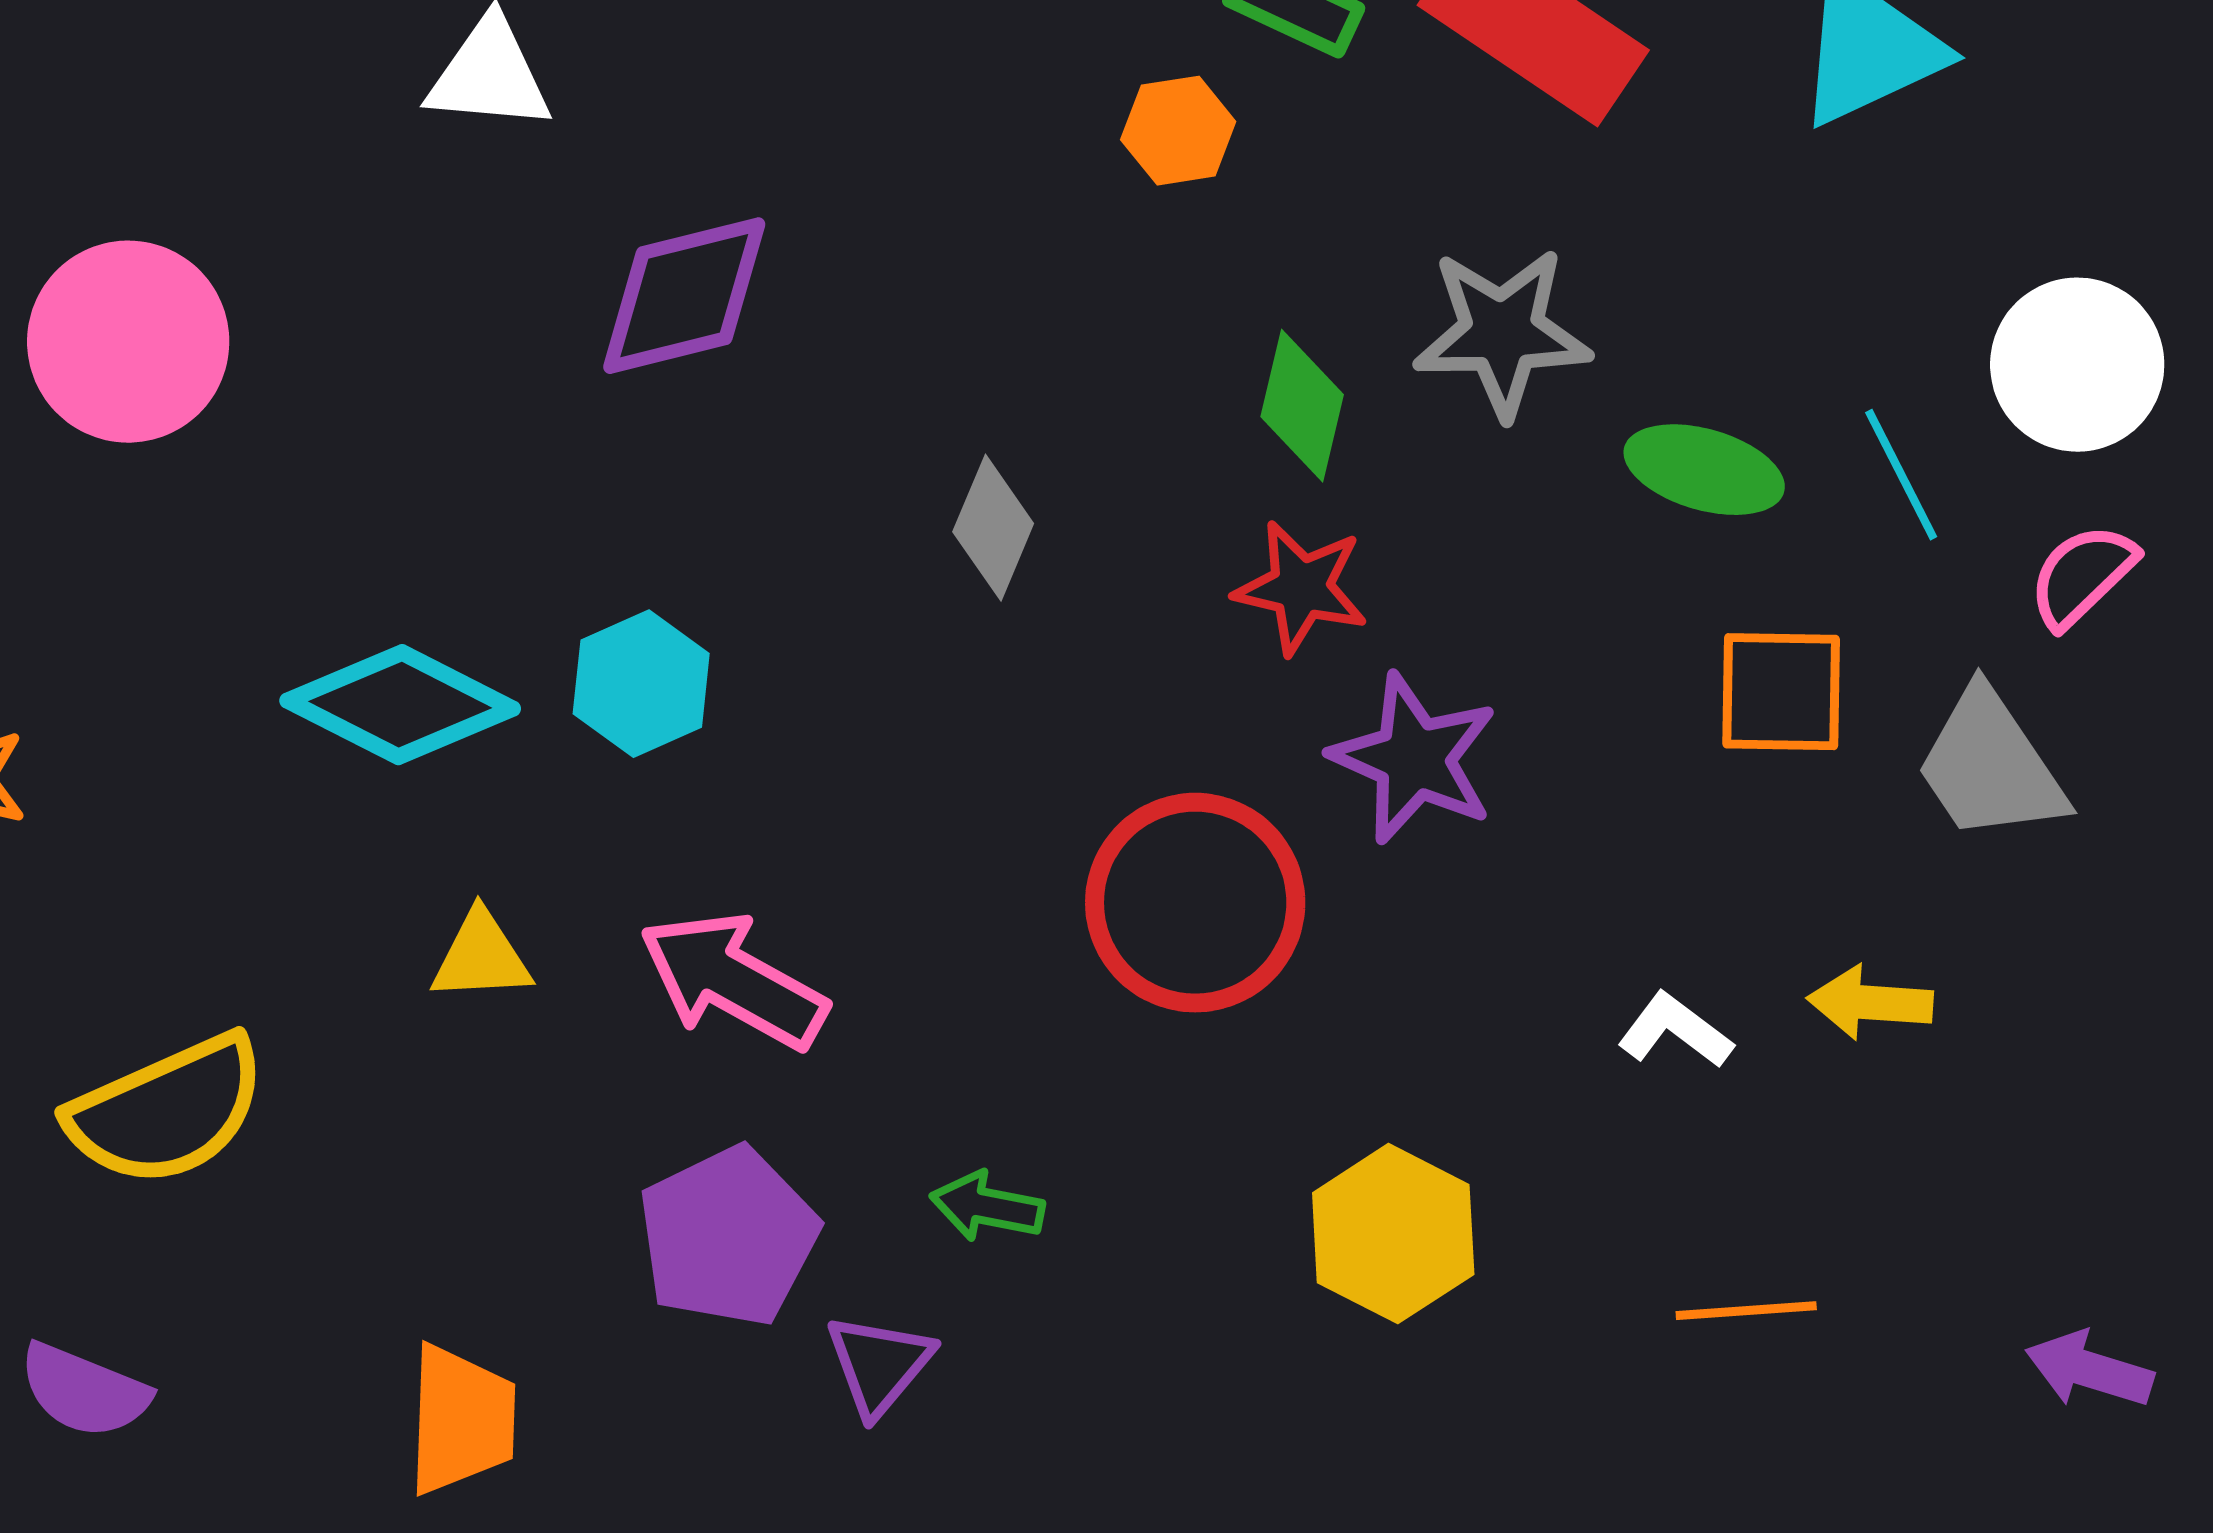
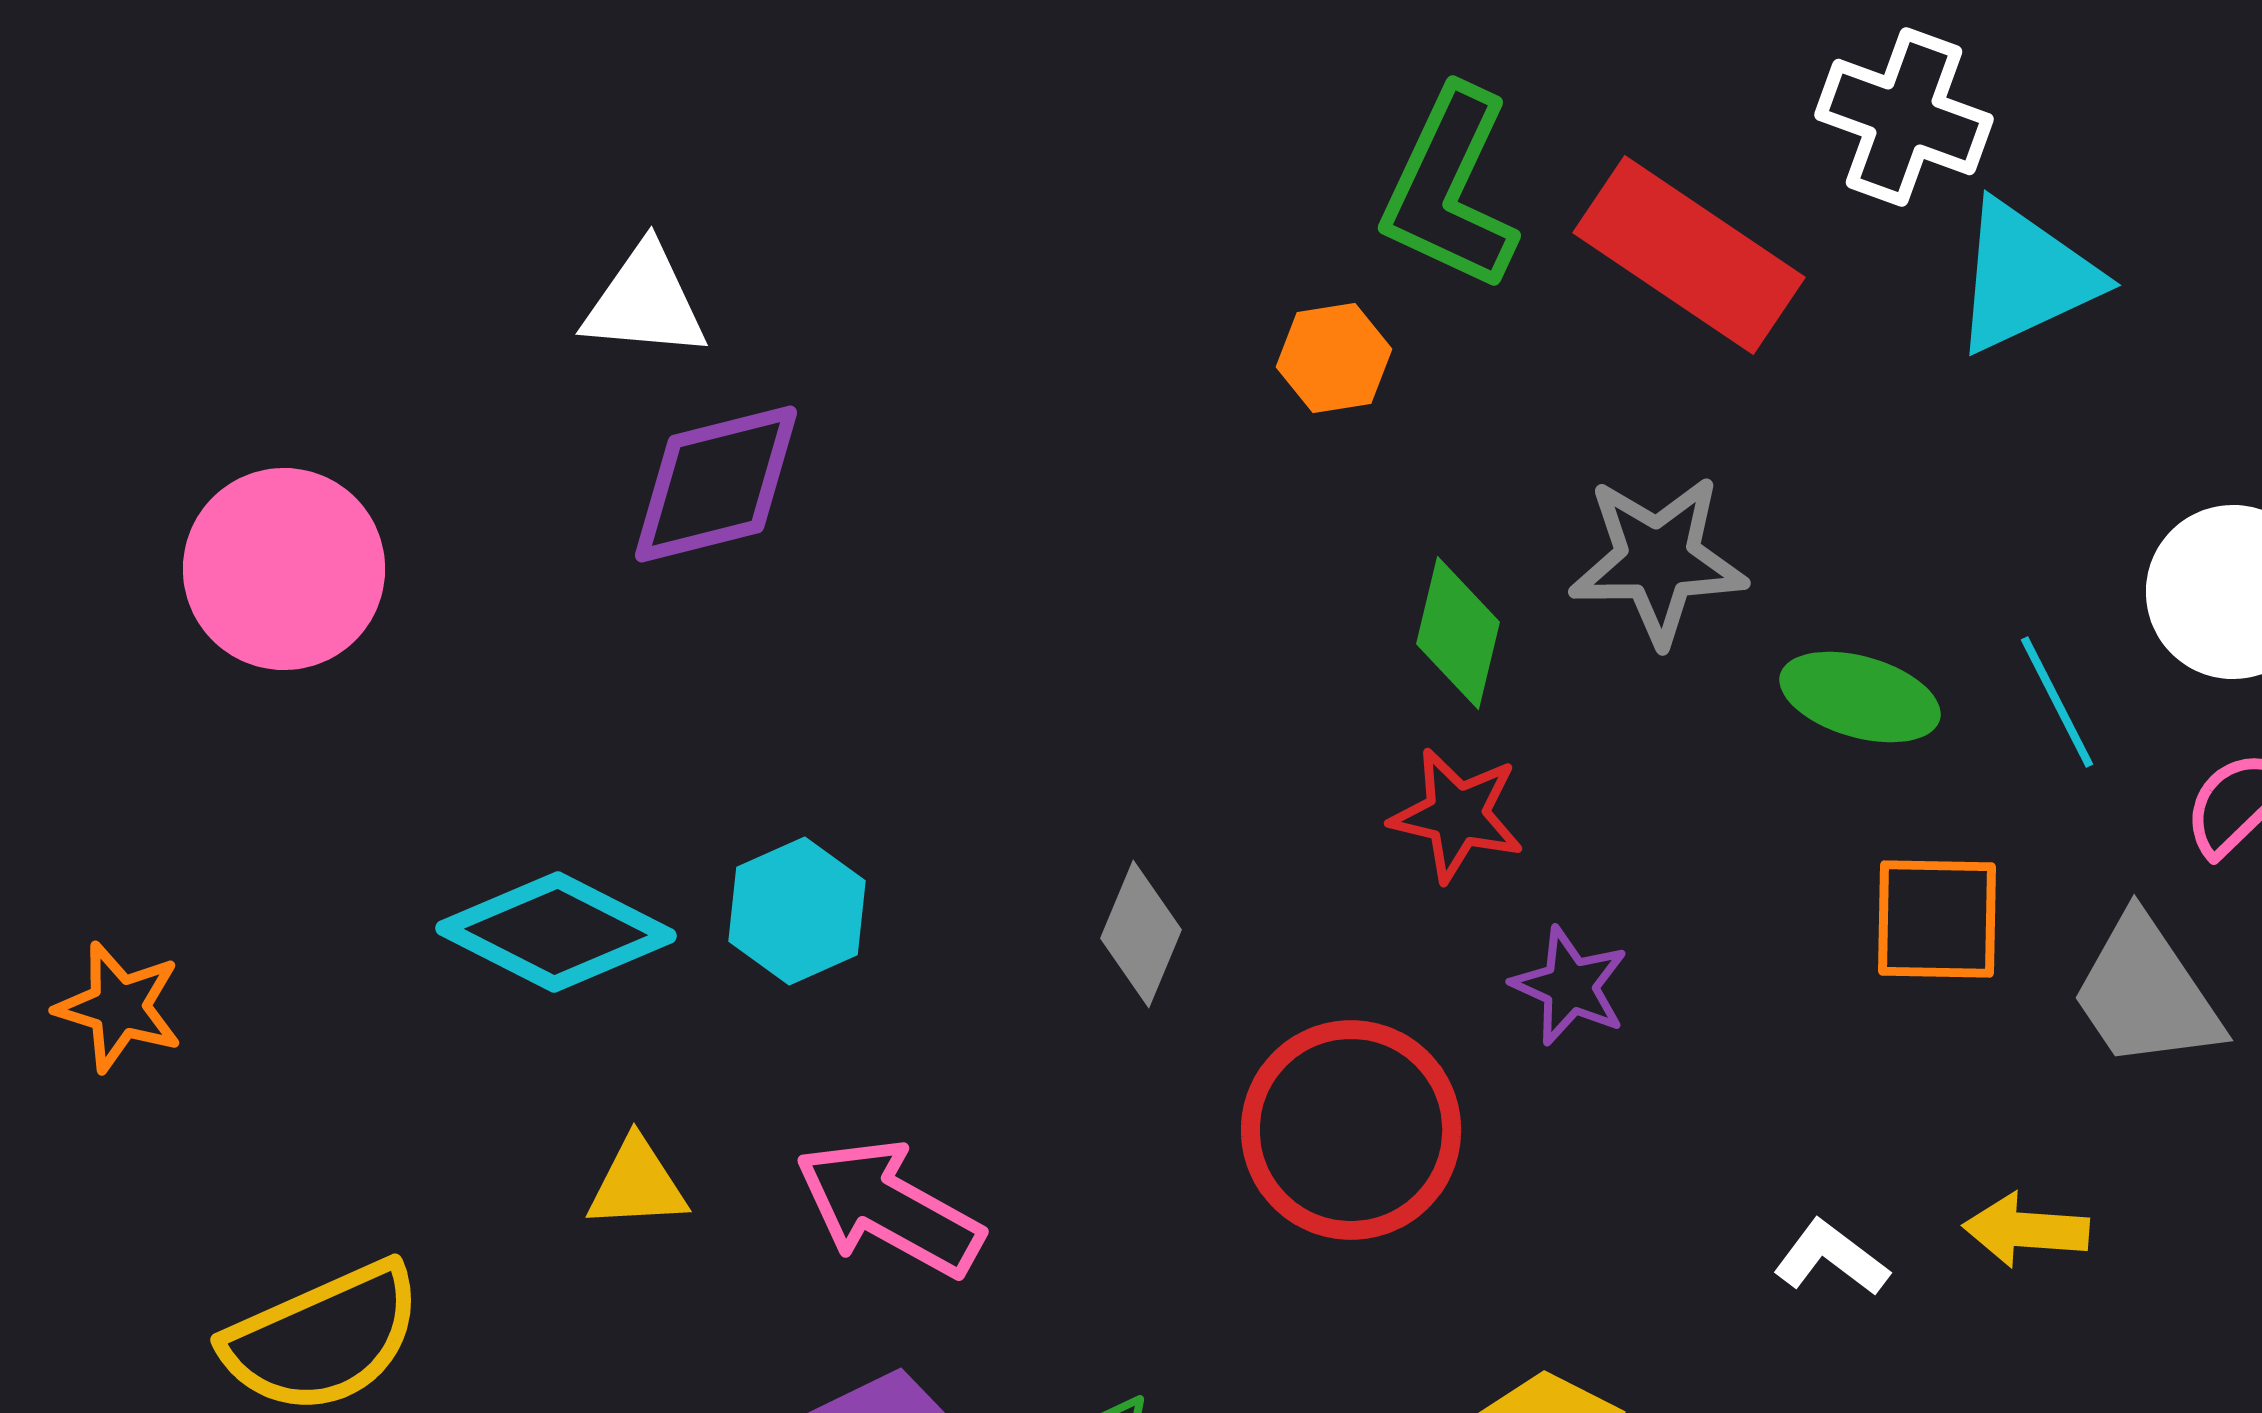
purple diamond: (684, 296) -> (716, 484), moved
gray diamond: (993, 528) -> (1141, 934), moved
purple star: (1414, 759) -> (1570, 986), size x0.7

